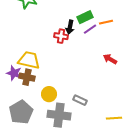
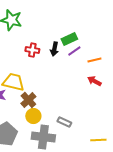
orange line: (106, 22) -> (94, 60), moved
red cross: (61, 36) -> (32, 50), moved
brown cross: (27, 77) -> (28, 100), moved, turned 35

